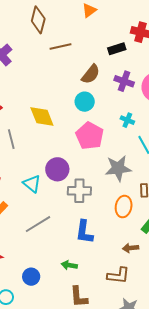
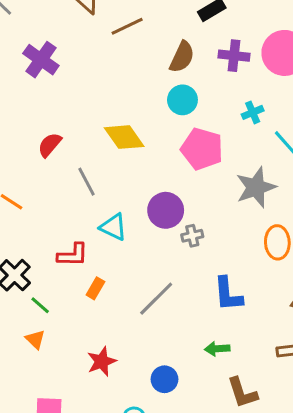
cyan cross: (127, 120) -> (253, 112), turned -32
cyan triangle: (32, 184) -> (113, 227), moved
gray cross: (79, 191) -> (192, 236), moved, size x0.6

